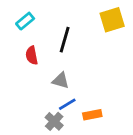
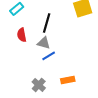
gray triangle: (61, 80) -> (44, 43), moved
blue line: (67, 104) -> (49, 56), moved

